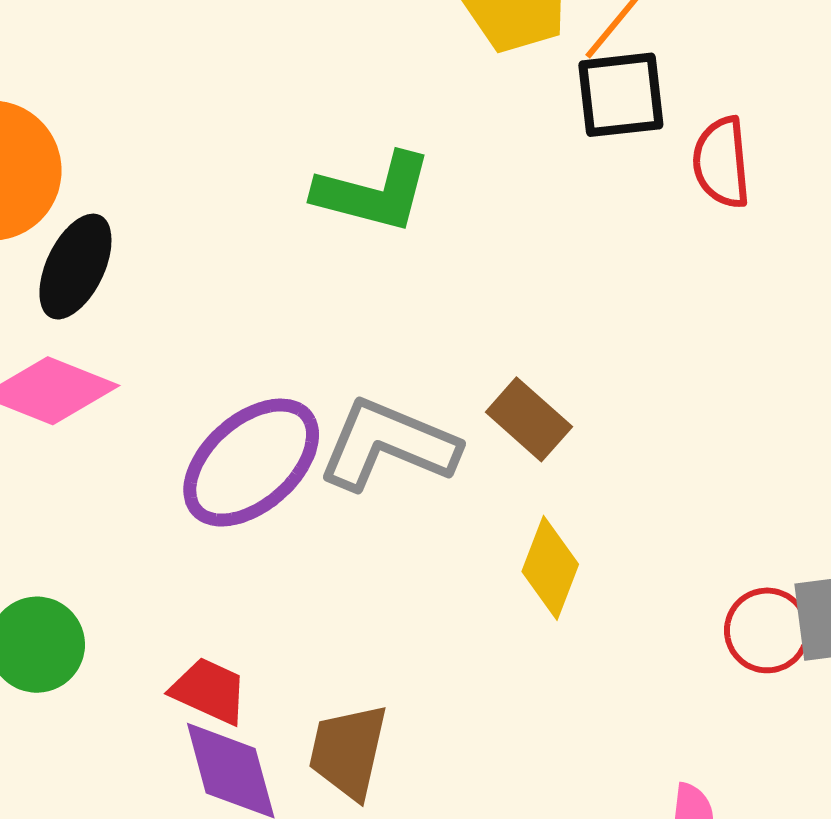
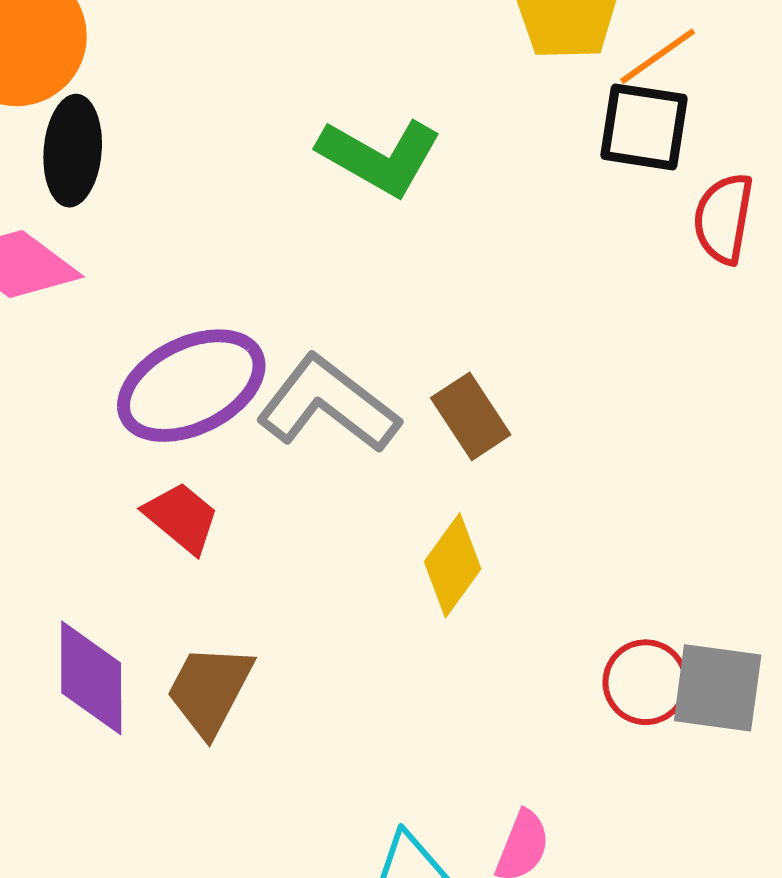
black ellipse: (75, 267) -> (73, 151), turned -36
red trapezoid: (209, 691) -> (182, 518), moved

